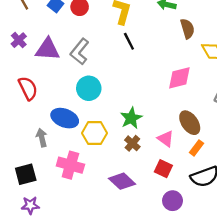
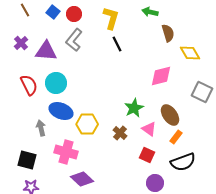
gray L-shape: (80, 52) -> (74, 40), moved
cyan circle: (89, 88) -> (56, 83), moved
green star: (131, 118) -> (134, 108), moved
black square: (26, 174) -> (27, 160), turned 30
purple diamond: (122, 181) -> (82, 179), moved

